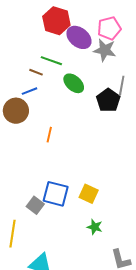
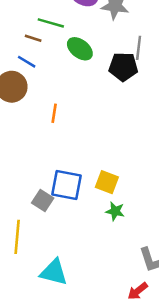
blue line: (29, 91) -> (27, 62), turned 56
black pentagon: (108, 100) -> (123, 67), turned -30
green star: (95, 227) -> (115, 211), moved

